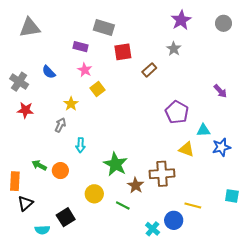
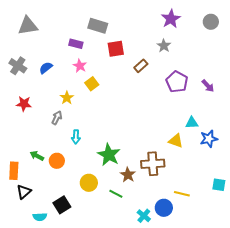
blue semicircle: (49, 72) -> (46, 68), turned 96
gray cross: (19, 82) -> (18, 66), moved
purple pentagon: (177, 112) -> (177, 82), moved

